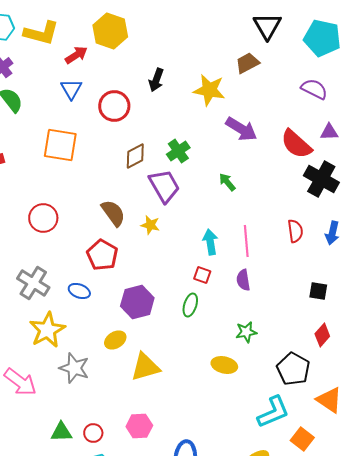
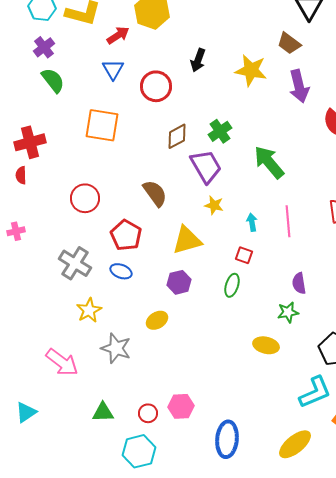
brown trapezoid: (247, 63) -> (289, 43), turned -115
purple arrow: (241, 129) -> (299, 86), moved, turned 44
green arrow: (227, 182) -> (269, 162), size x1.8
yellow star: (150, 225) -> (214, 205), moved
cyan arrow: (210, 242) -> (252, 222), size x0.7
red pentagon: (102, 255) -> (126, 235), moved
purple semicircle: (243, 280) -> (299, 283), moved
purple hexagon: (137, 302) -> (179, 282), size x0.7
yellow star: (47, 330) -> (89, 310), size x0.7
yellow triangle: (145, 367) -> (187, 240), moved
red circle: (93, 433) -> (148, 413), moved

